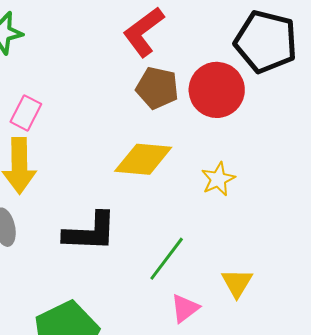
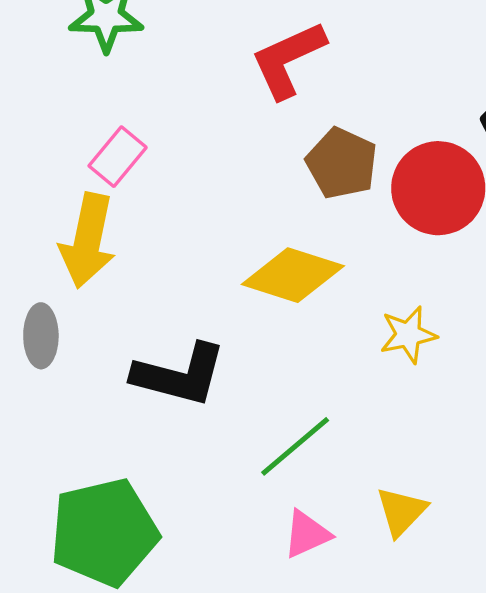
red L-shape: (144, 32) -> (288, 60), moved

